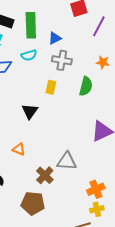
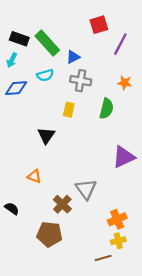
green rectangle: (31, 25) -> (47, 43), turned -40
gray triangle: (67, 161) -> (86, 189), turned 50

